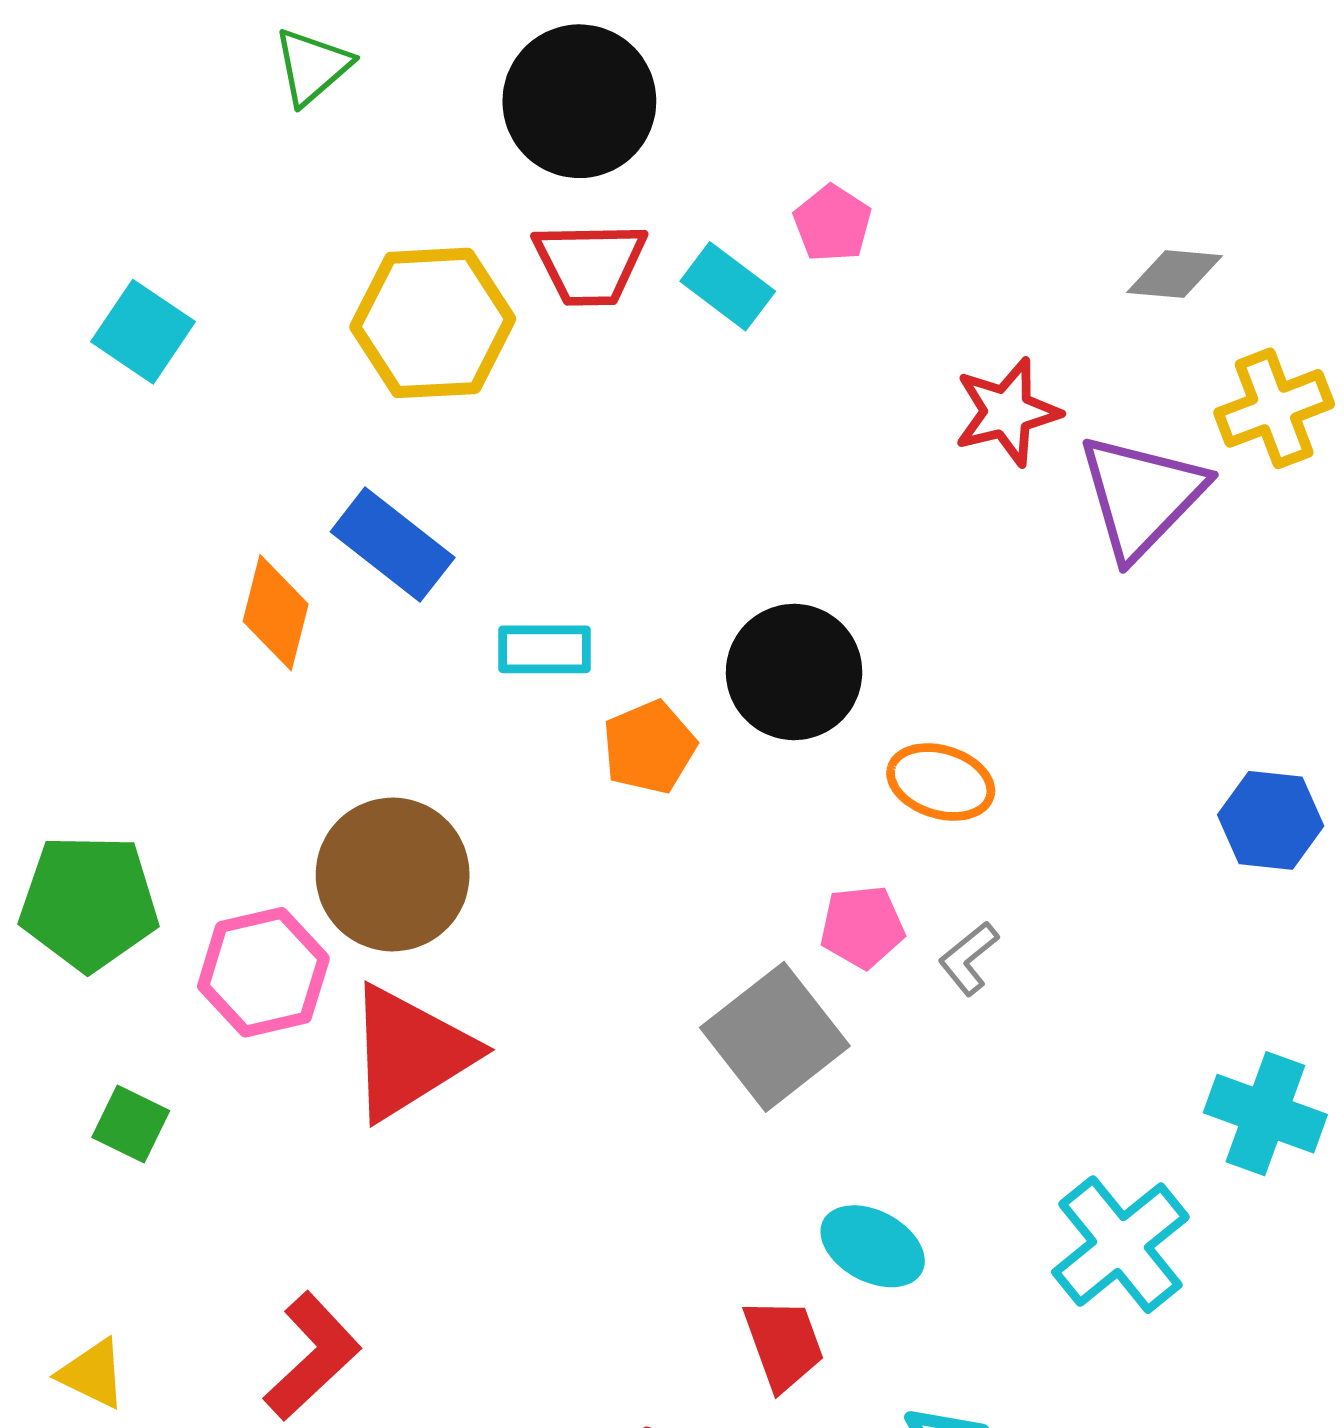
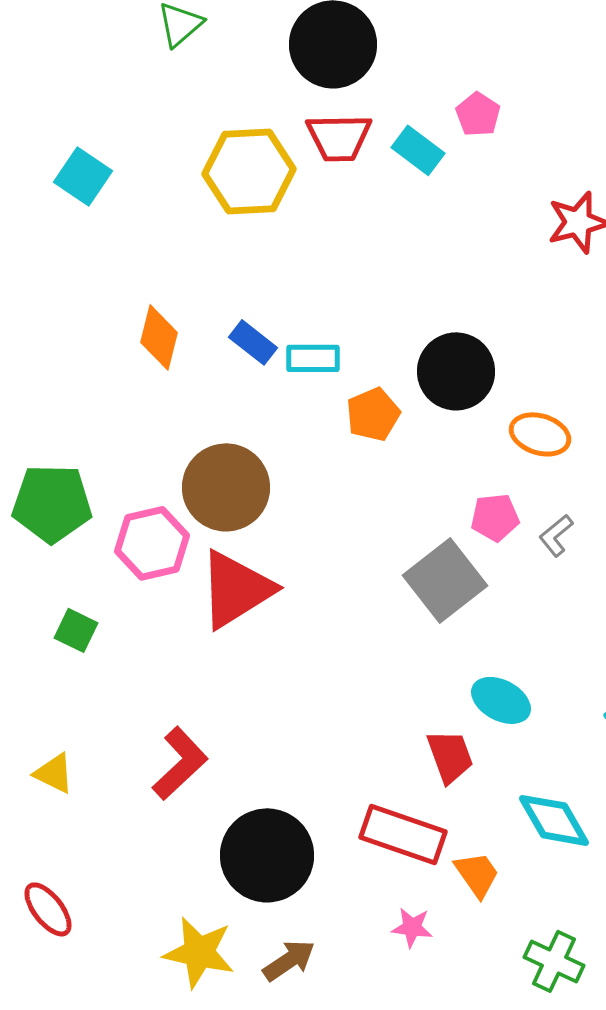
blue rectangle: (393, 545) -> (253, 342), moved, size x0.7

